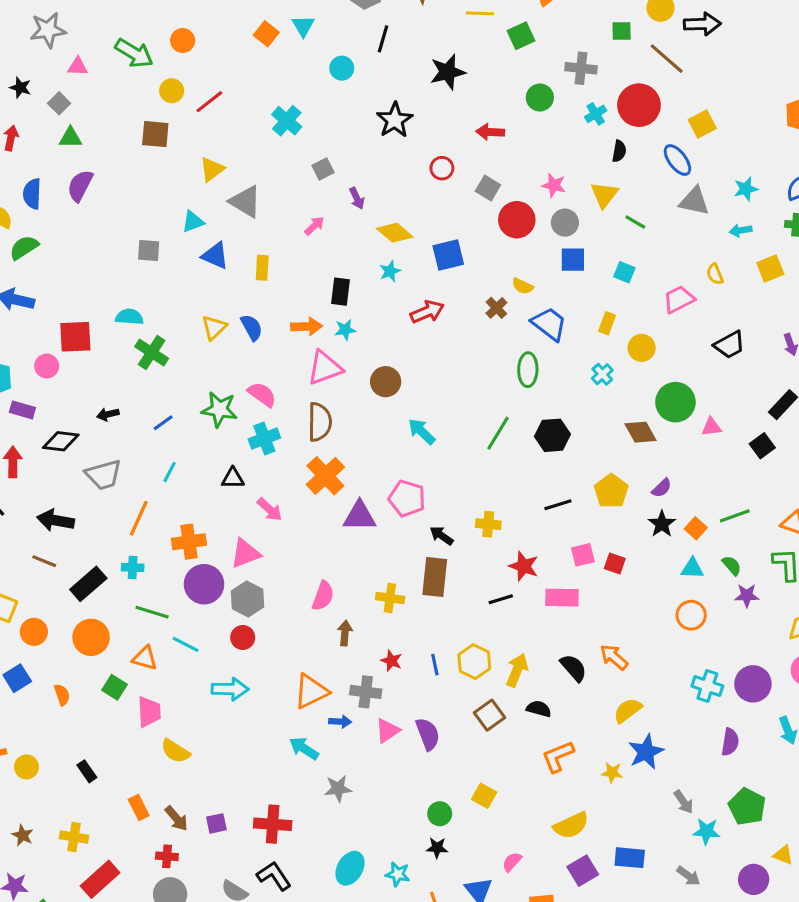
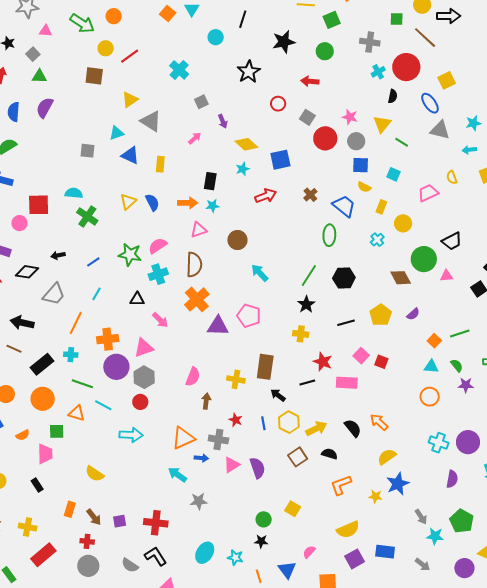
green circle: (540, 98) -> (325, 51), moved
yellow semicircle: (523, 286) -> (364, 187), moved
black trapezoid: (730, 345) -> (452, 241), moved
pink triangle: (325, 368) -> (199, 230), size x0.7
pink semicircle: (262, 394) -> (158, 246), turned -72
gray trapezoid: (103, 475) -> (54, 294), turned -35
black star: (662, 524) -> (306, 304), moved
black arrow: (441, 536) -> (278, 395), moved
pink square: (583, 555) -> (361, 356), turned -35
yellow arrow: (517, 670) -> (316, 428), turned 40
green square: (115, 687) -> (57, 431), turned -35
orange semicircle: (62, 695) -> (23, 435), turned 80
pink trapezoid: (149, 712) -> (45, 454), moved
orange rectangle: (139, 807) -> (70, 509), turned 42

